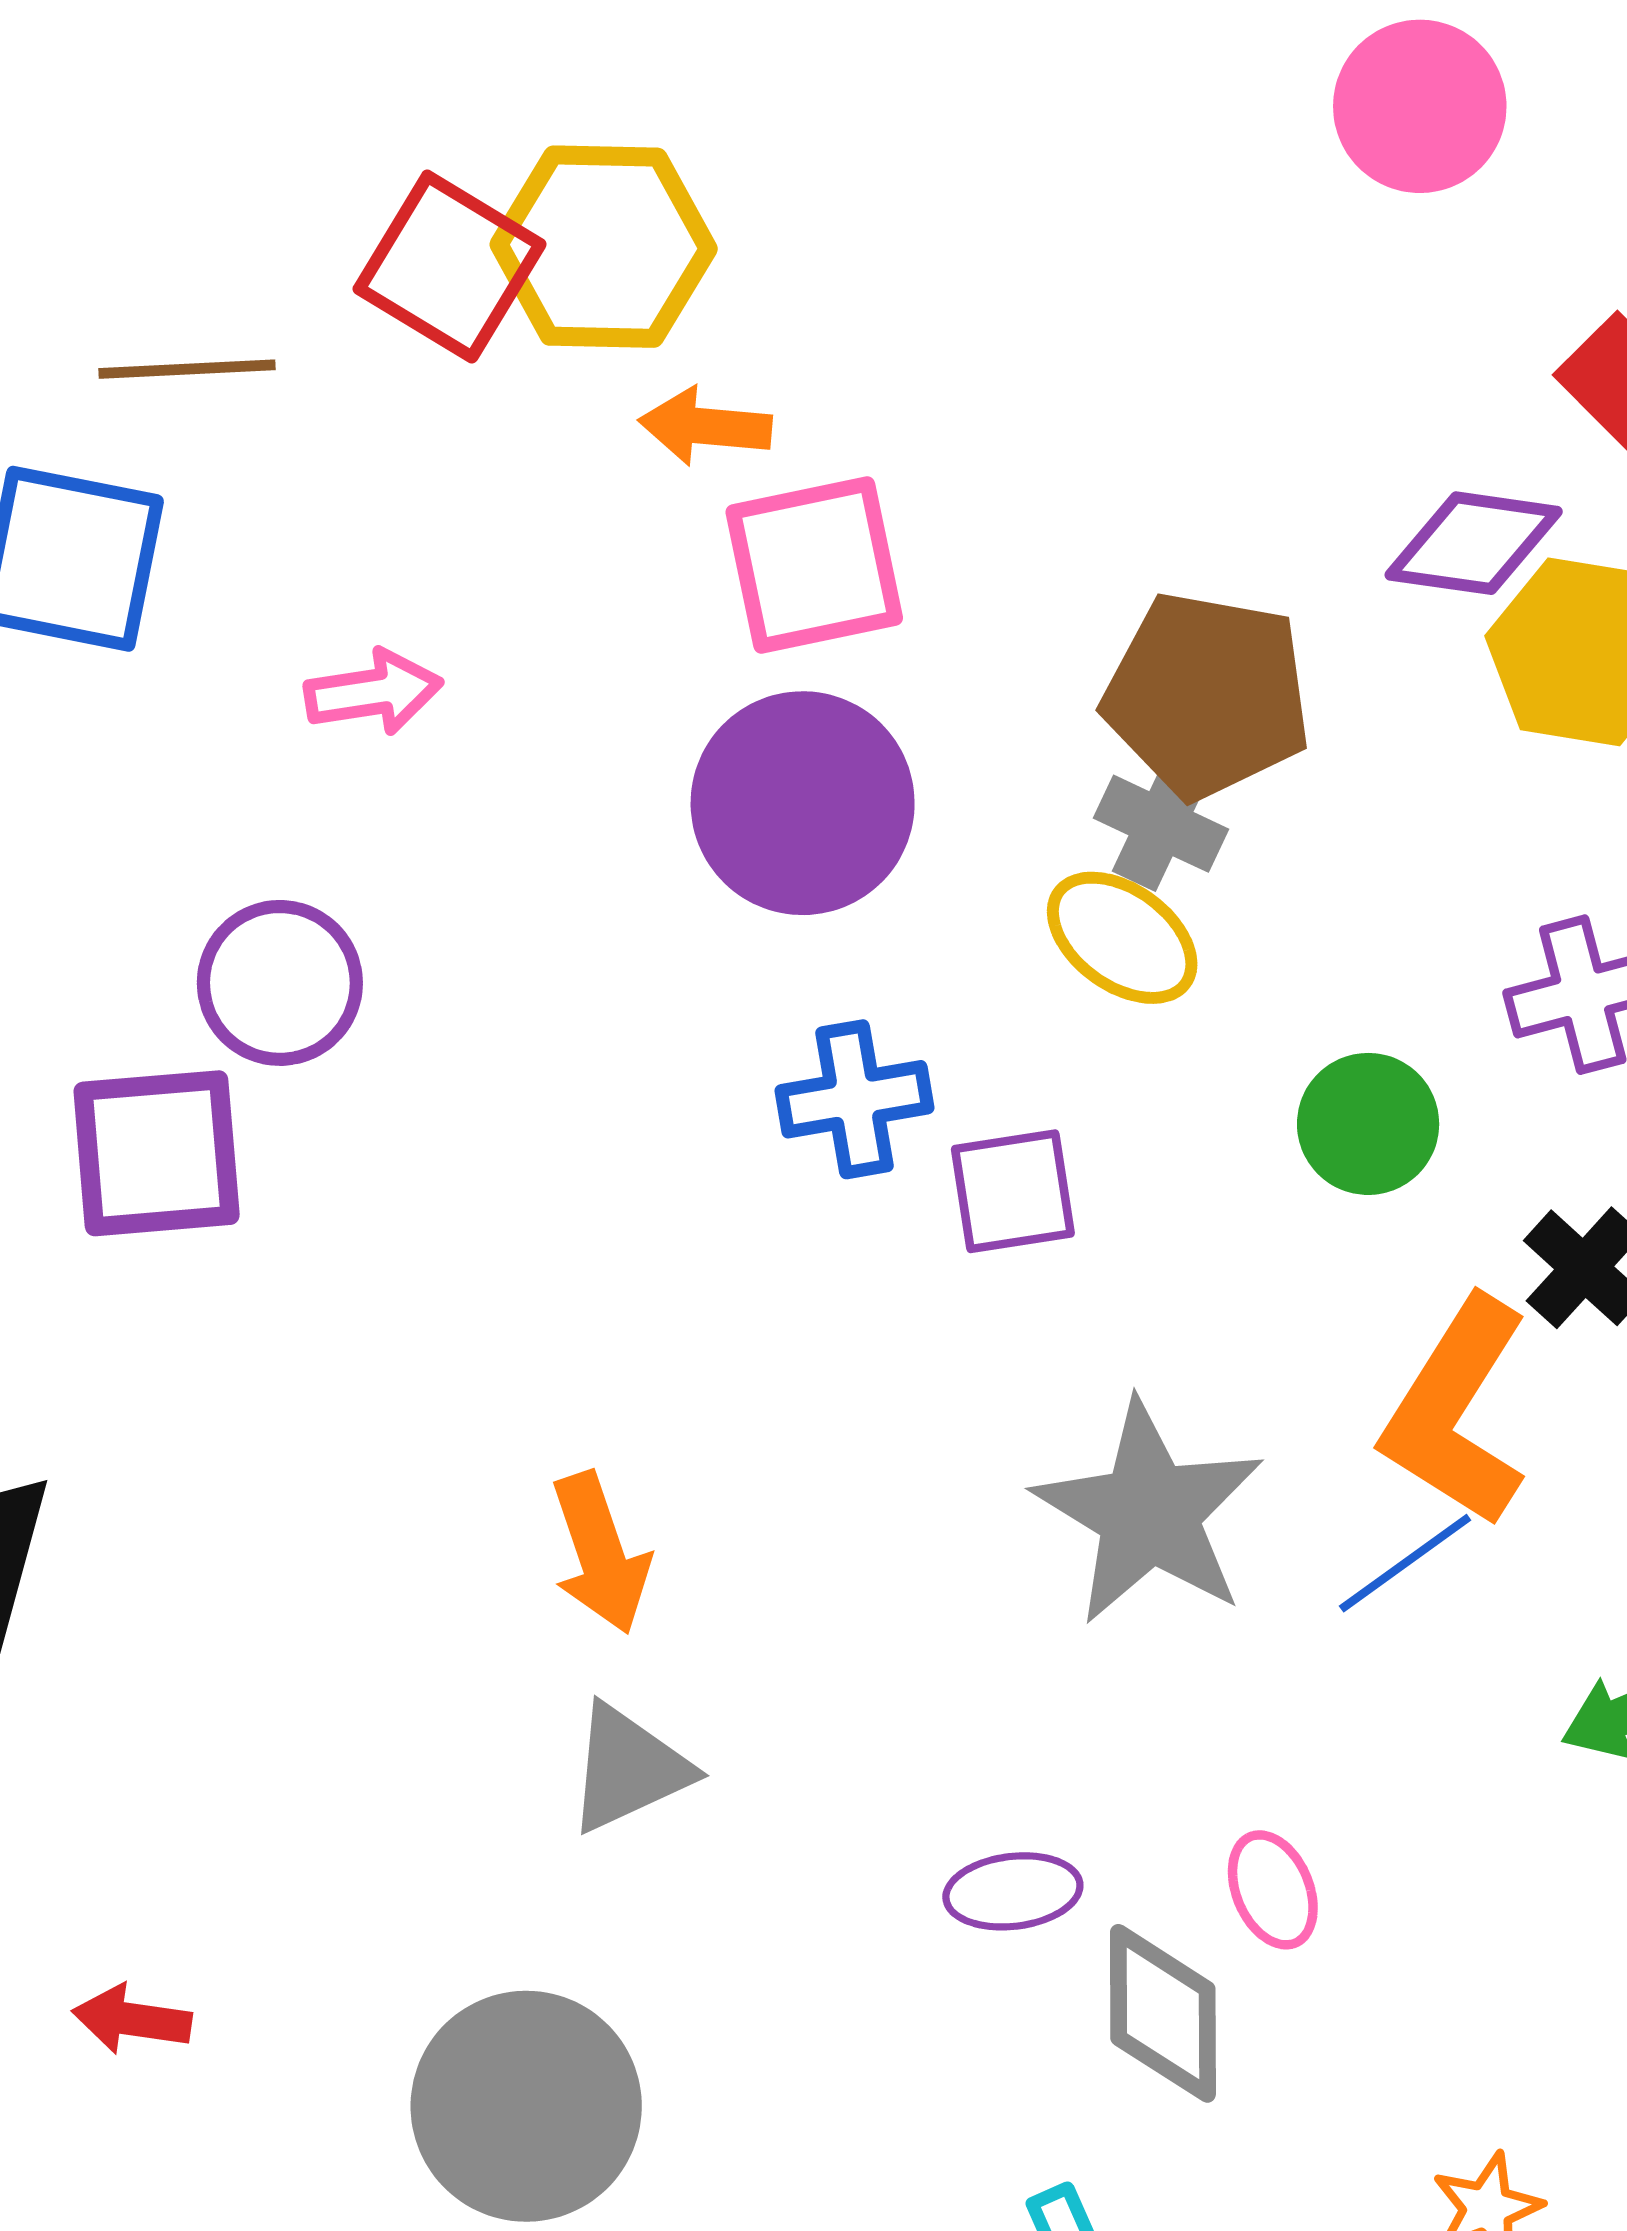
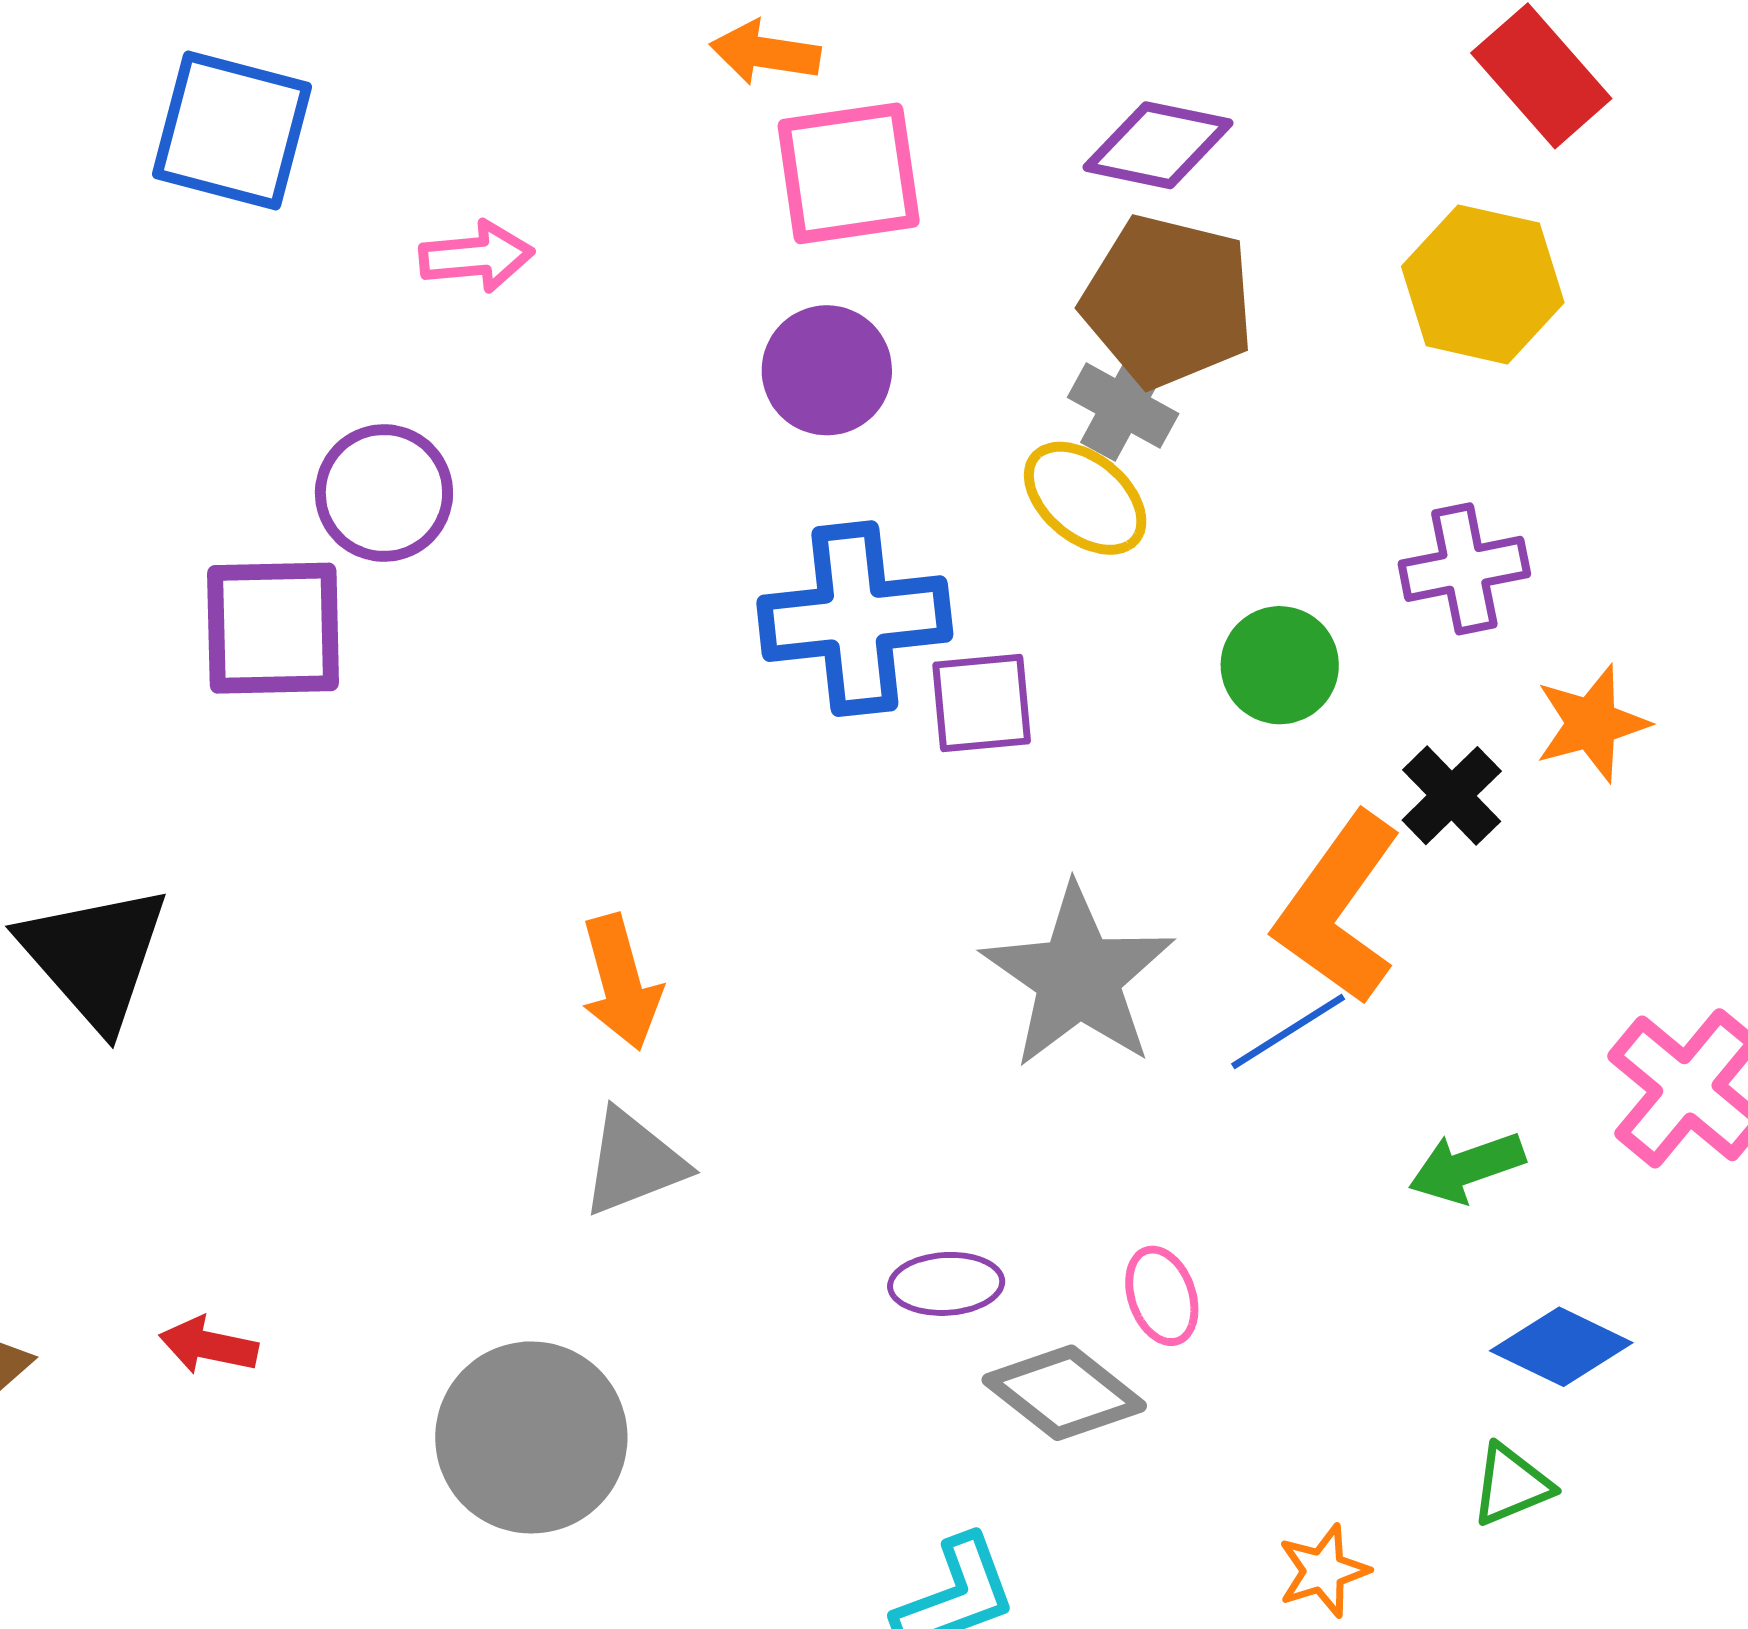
purple diamond: (1474, 543) -> (1158, 145), moved
purple circle: (803, 803) -> (827, 370), size x0.7
blue cross: (854, 1099) -> (855, 619), size x1.5
gray diamond: (1163, 2013) -> (1064, 1393), turned -55

